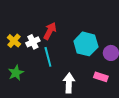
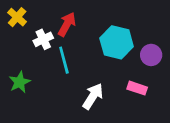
yellow cross: (14, 41) -> (17, 17), moved
white arrow: (69, 83) -> (93, 96), turned 30

